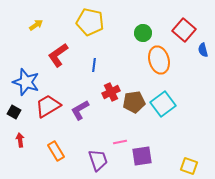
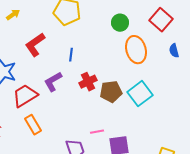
blue semicircle: (203, 50) -> (174, 51), moved
purple L-shape: (80, 110) -> (53, 82), moved
orange rectangle: (56, 151) -> (33, 125), moved

